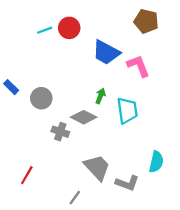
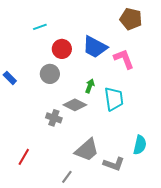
red circle: (69, 28) -> (62, 49), moved
gray circle: (41, 98) -> (50, 74), moved
gray trapezoid: (97, 167) -> (87, 150), turned 92

